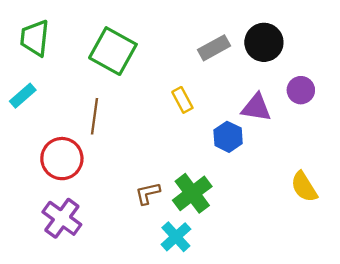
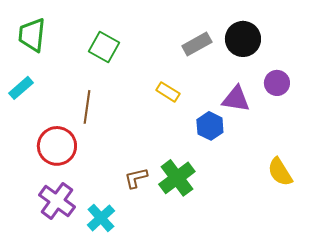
green square: (113, 51) -> (104, 47), size x0.7
yellow rectangle: (182, 100) -> (168, 92), turned -30
cyan cross: (176, 237) -> (101, 218), moved

